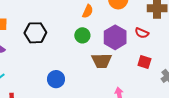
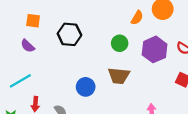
orange semicircle: (88, 11) -> (137, 18), moved
brown trapezoid: (102, 61) -> (119, 76), moved

